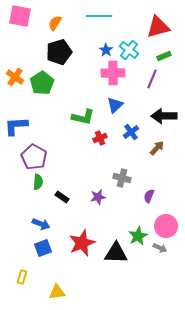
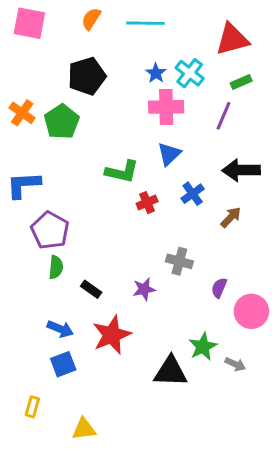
orange semicircle: (55, 23) -> (91, 19), moved
pink circle: (166, 226) -> (251, 311), moved
red star: (82, 243) -> (112, 335), moved

